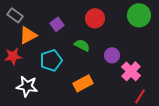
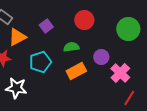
green circle: (139, 15) -> (128, 29), moved
green semicircle: (82, 45) -> (71, 47), turned -35
orange rectangle: (83, 83) -> (76, 71), moved

